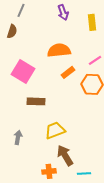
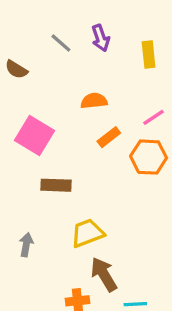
gray line: (21, 10) -> (61, 43), moved, turned -72
brown semicircle: (12, 31) -> (16, 69), turned 104
orange semicircle: (59, 50) -> (94, 101), size x0.7

